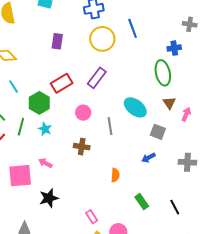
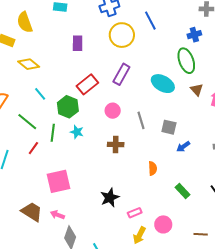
cyan ellipse: (135, 107) -> (163, 84), moved
gray square: (158, 132) -> (169, 127), moved
pink arrow: (45, 163) -> (57, 215), moved
black star: (49, 198) -> (110, 198), moved
pink rectangle: (92, 217) -> (135, 213), turned -72

